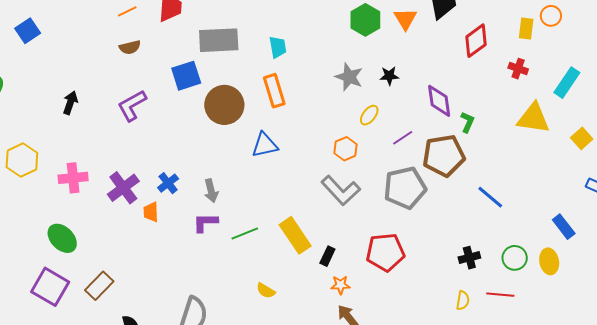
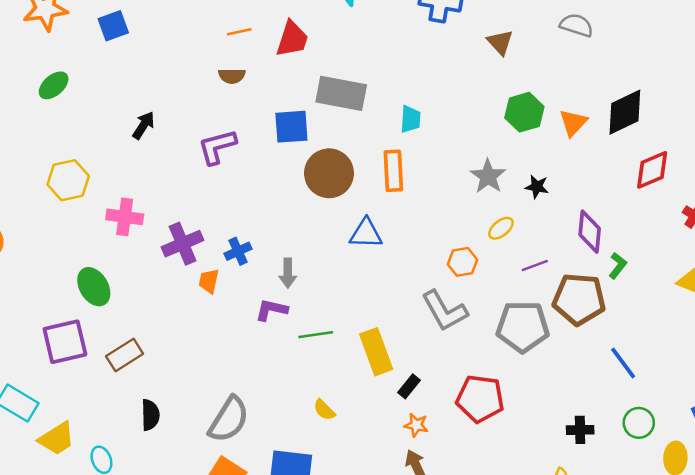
green circle: (515, 258) -> (639, 423), moved
purple square: (50, 287) -> (65, 342), turned 33

